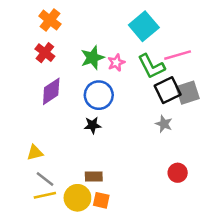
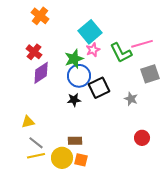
cyan square: (144, 26) -> (90, 32), moved
red cross: (45, 53) -> (34, 52), moved
green star: (92, 58) -> (74, 59), moved
black square: (168, 90) -> (99, 88), moved

